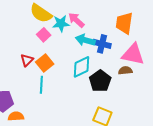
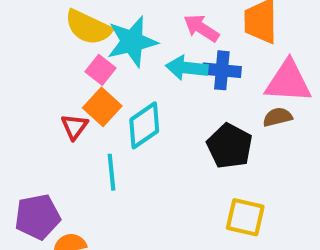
pink arrow: (76, 20) -> (201, 28), moved
cyan star: (61, 24) -> (132, 42), size x1.4
orange square: (45, 63) -> (102, 107), moved
cyan diamond: (81, 67) -> (144, 125), moved

